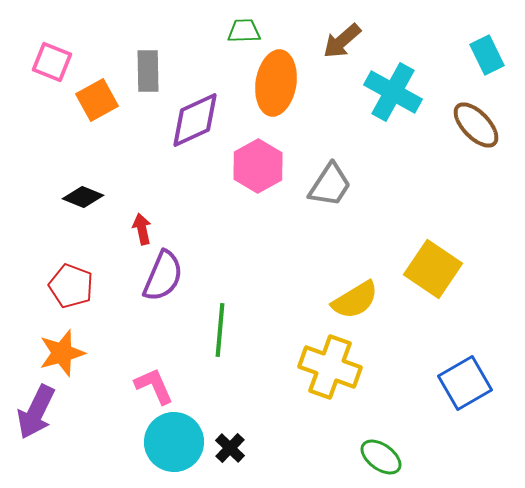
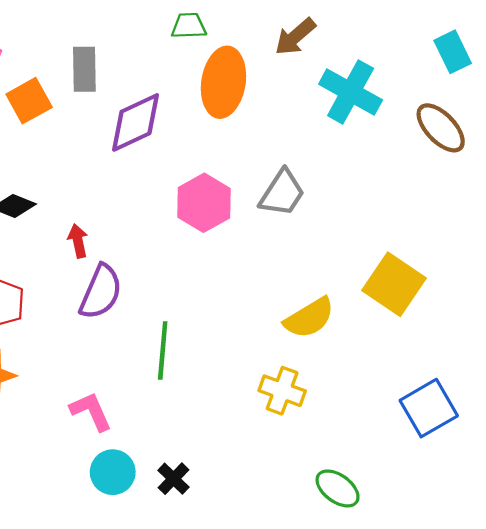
pink hexagon: (258, 166) -> (204, 203), moved
yellow cross: (330, 367) -> (282, 391), size x0.7
cyan circle: (174, 442) -> (113, 472), size x0.7

